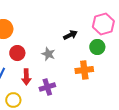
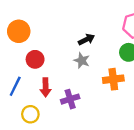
black arrow: (70, 35) -> (86, 39), moved
gray star: (48, 54) -> (82, 61), moved

